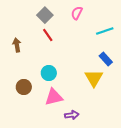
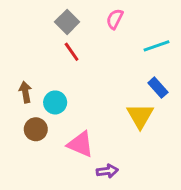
brown arrow: (17, 45) -> (25, 92), moved
cyan circle: (49, 73) -> (55, 102), moved
pink triangle: (54, 97) -> (80, 144), turned 36

